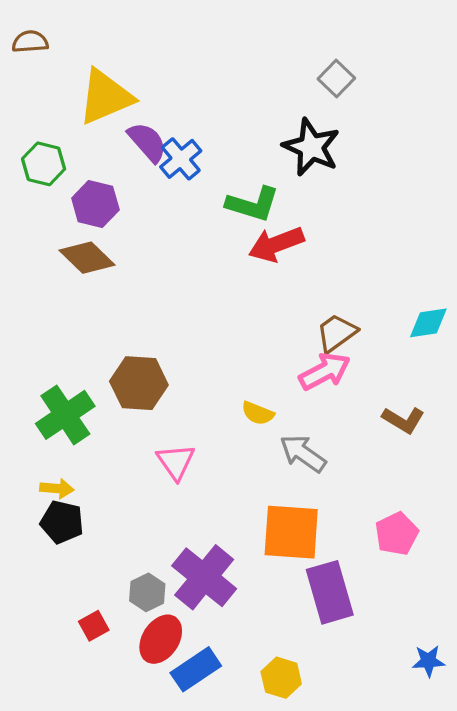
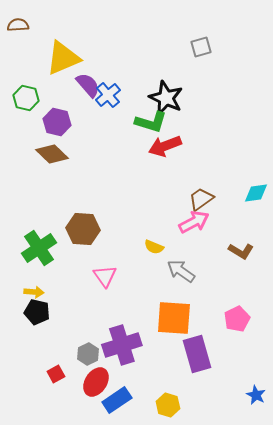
gray square: (336, 79) -> (201, 47), turned 30
black star: (311, 147) -> (166, 98), moved
purple cross: (204, 577) -> (122, 345), turned 33
blue star: (428, 661) -> (256, 395), turned 30

